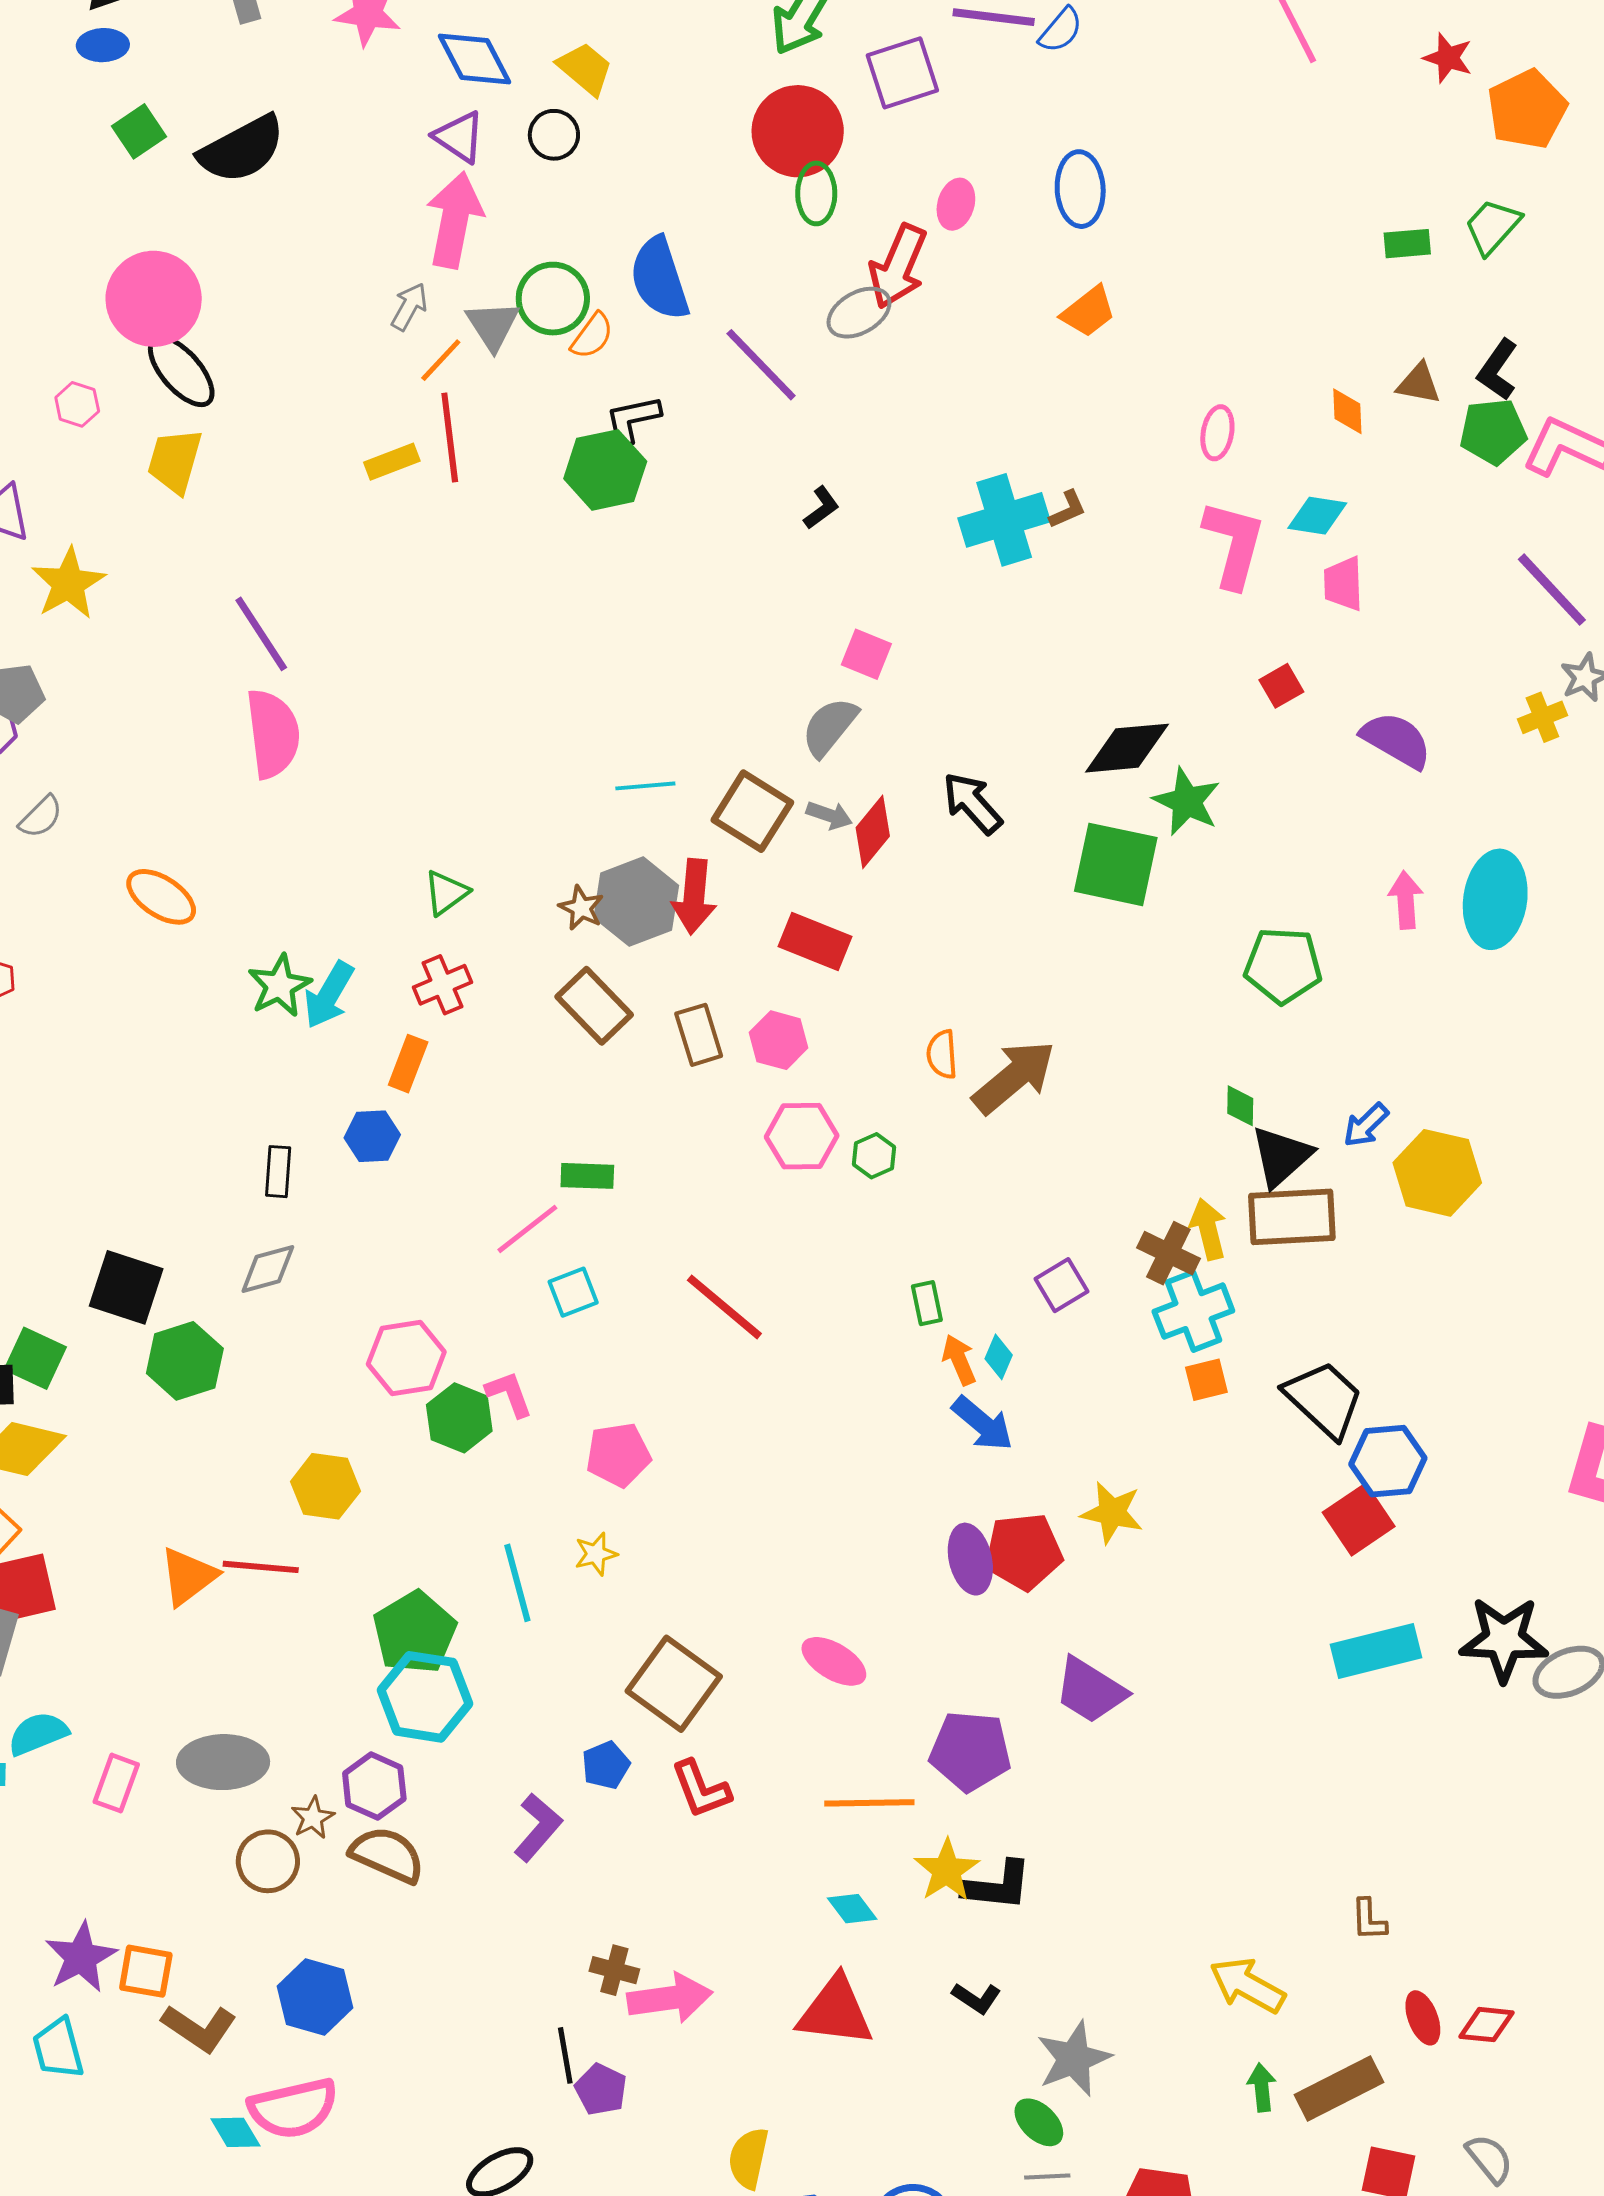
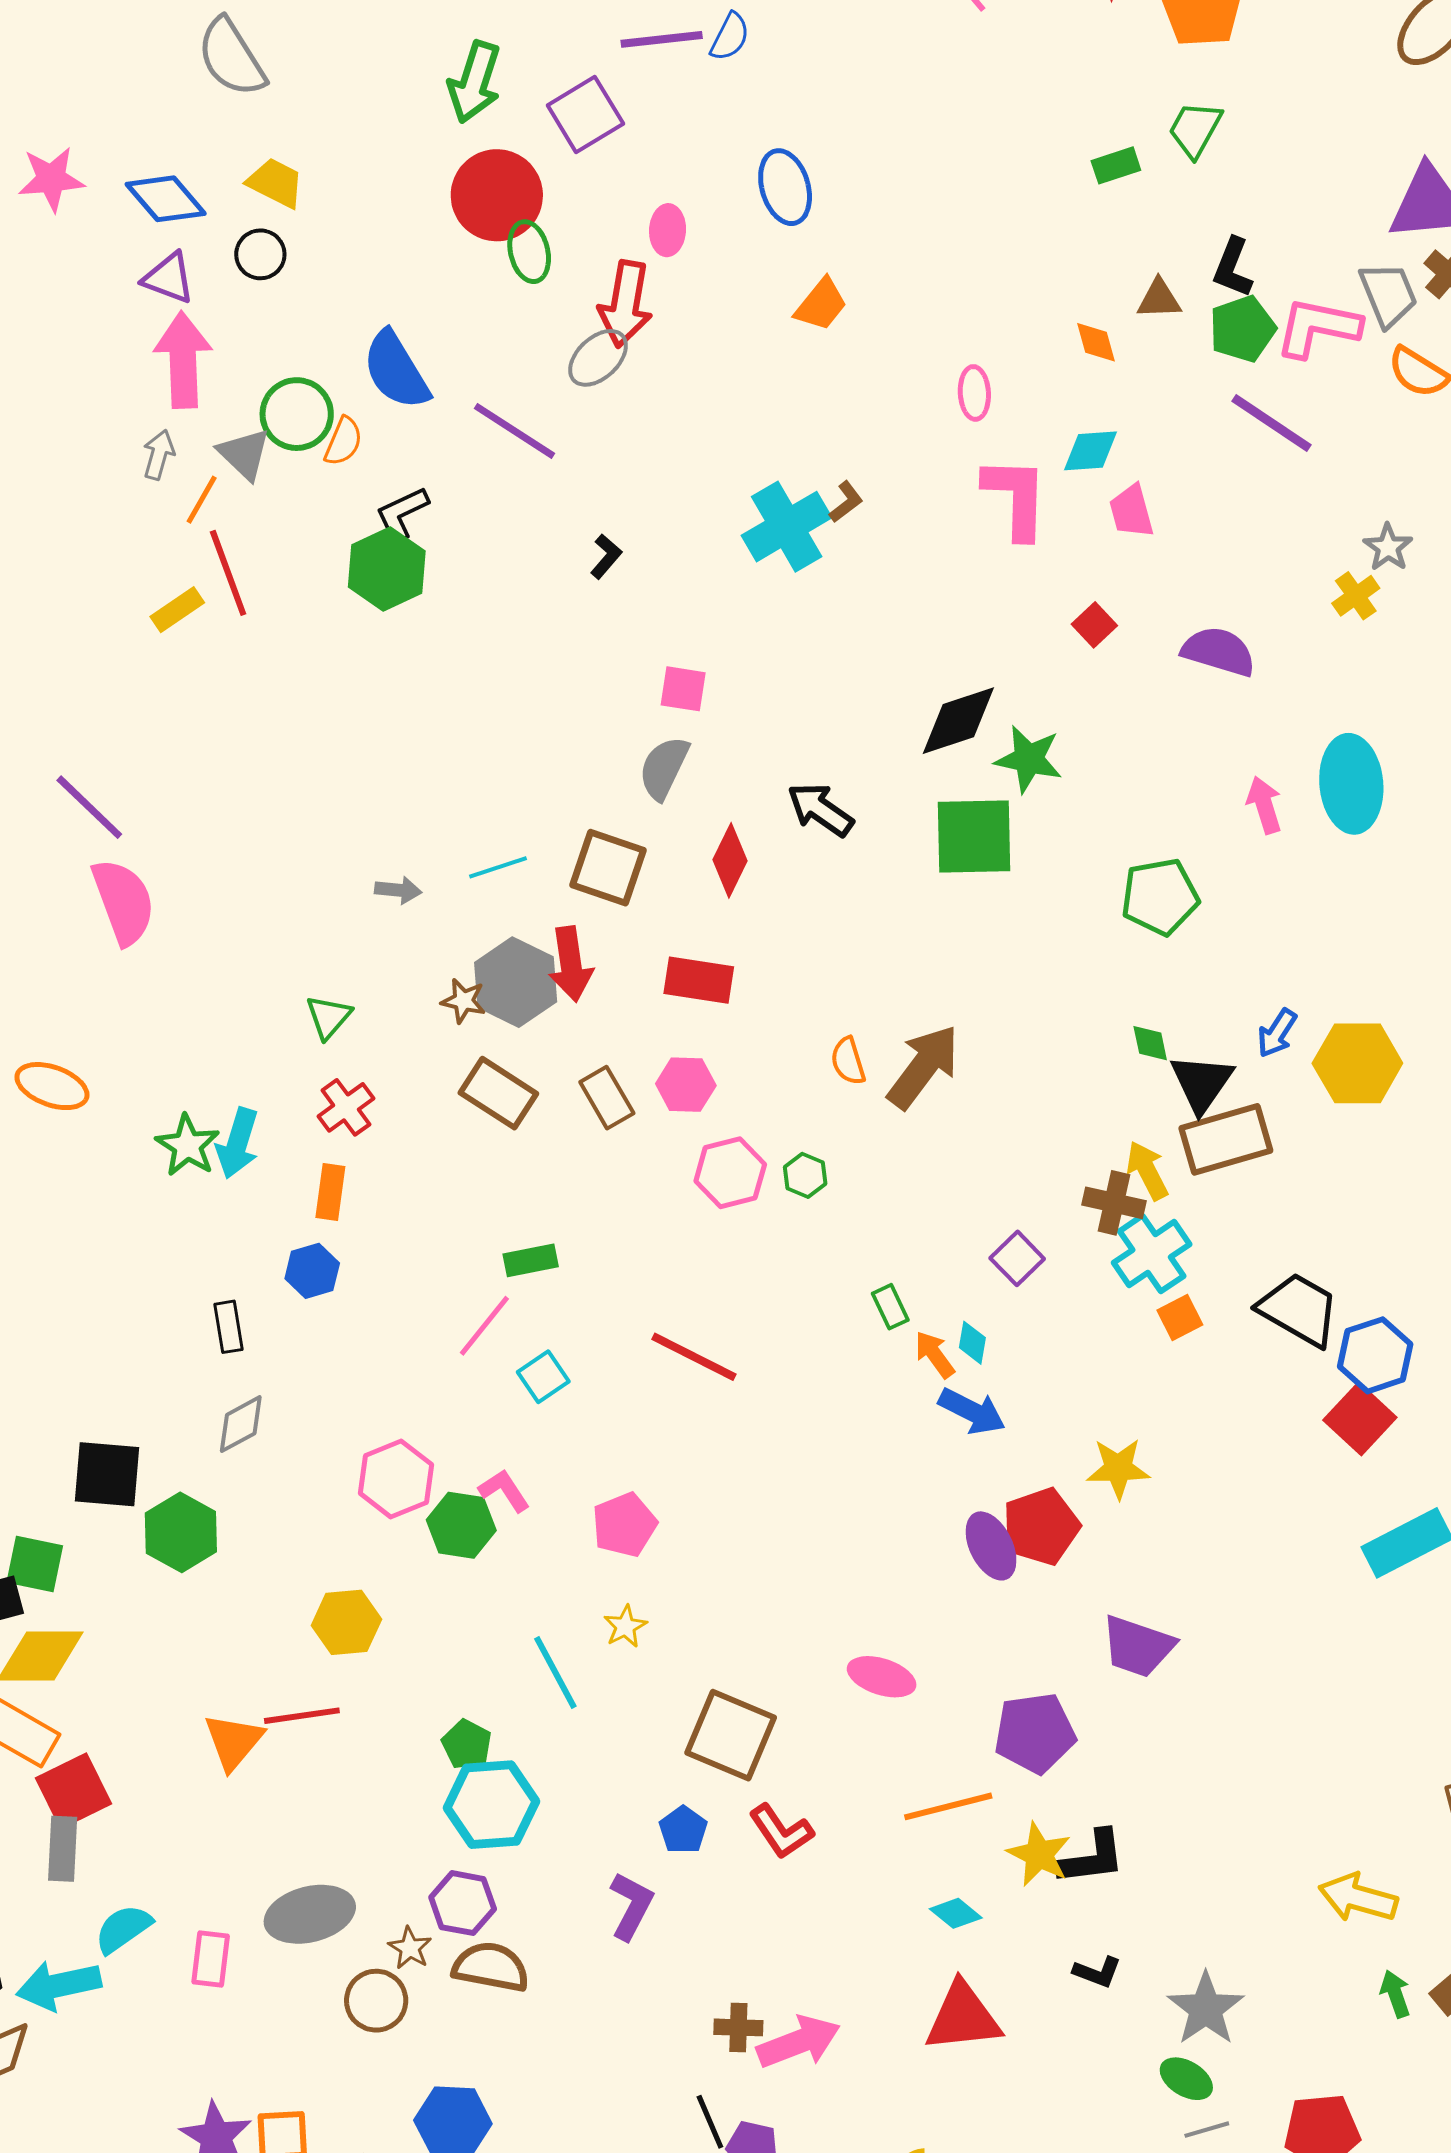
purple line: (1552, 590) -> (1271, 423), moved
gray arrow: (829, 815) -> (398, 890), moved
green pentagon: (415, 1632) -> (467, 1744), size x0.6

